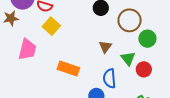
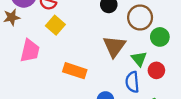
brown triangle: (105, 47) -> (114, 46), size x1.6
blue semicircle: (109, 78) -> (132, 82), moved

